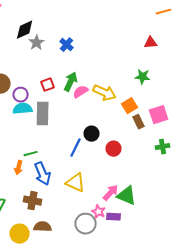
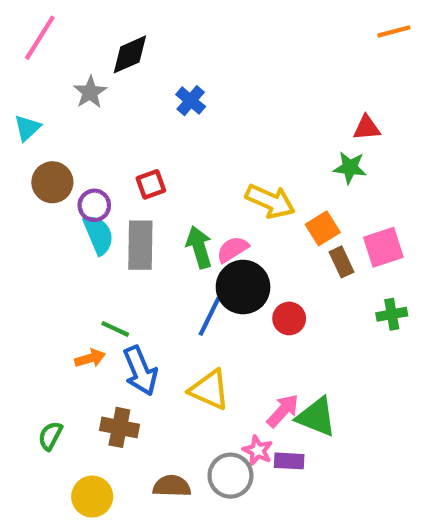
black diamond: (25, 30) -> (130, 54), moved
gray star: (37, 43) -> (90, 92), moved
red triangle: (151, 43) -> (367, 128), moved
green arrow: (71, 82) -> (199, 247), moved, turned -42
pink semicircle: (81, 92) -> (233, 249), moved
cyan semicircle: (23, 109) -> (98, 235), turned 72
black circle: (92, 134) -> (243, 287), size x1.6
green line: (31, 154) -> (115, 329), turned 40
orange arrow: (19, 168) -> (90, 358), turned -120
brown semicircle: (43, 227) -> (172, 486), moved

